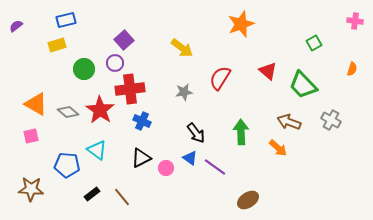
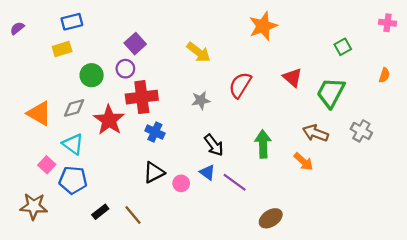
green trapezoid: (303, 85) -> (331, 93), turned 72
gray diamond: (68, 112) -> (74, 108), moved, turned -55
pink square: (31, 136) -> (47, 165), moved, turned -35
cyan triangle: (97, 150) -> (73, 144), moved

